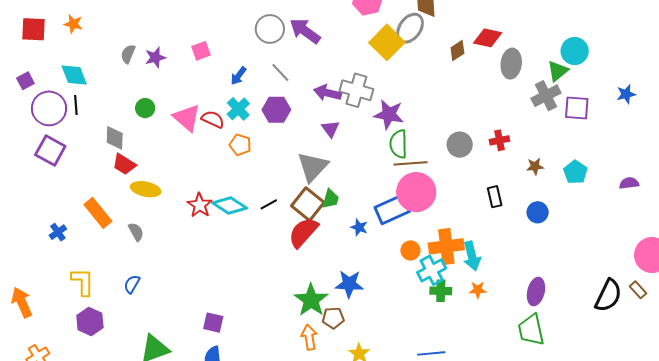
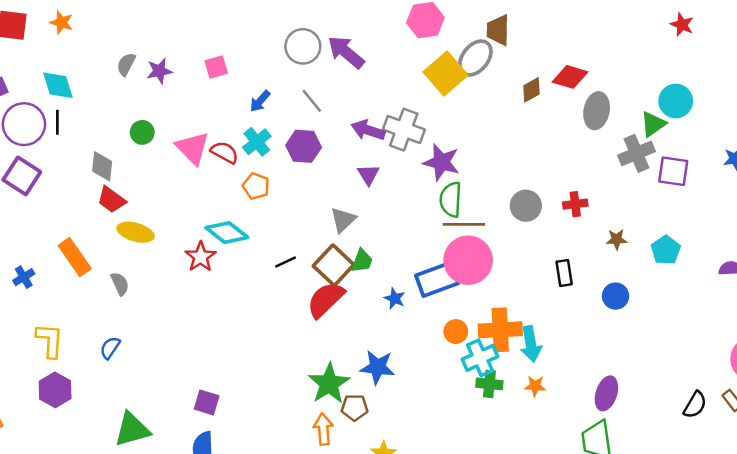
gray triangle: (313, 167) -> (343, 220), size x0.7
cyan diamond: (230, 206) -> (227, 233), moved
black semicircle: (608, 296) -> (695, 405), size x0.7

